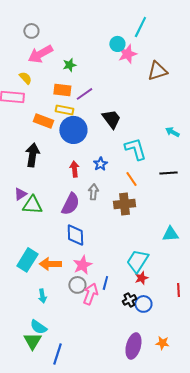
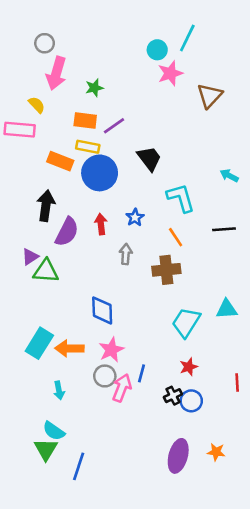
cyan circle: (117, 44) -> (157, 50), moved
pink arrow: (40, 54) -> (56, 73), turned -45
brown triangle: (157, 71) -> (210, 96), turned -30
purple semicircle: (70, 204) -> (67, 232), moved
cyan trapezoid: (137, 261) -> (186, 322), moved

